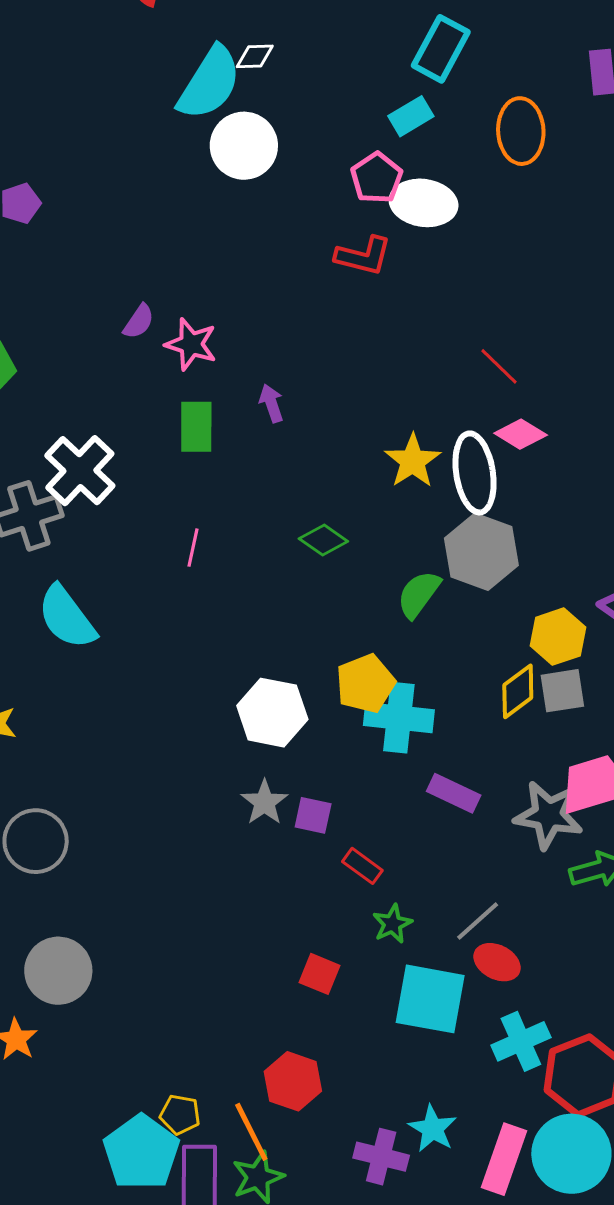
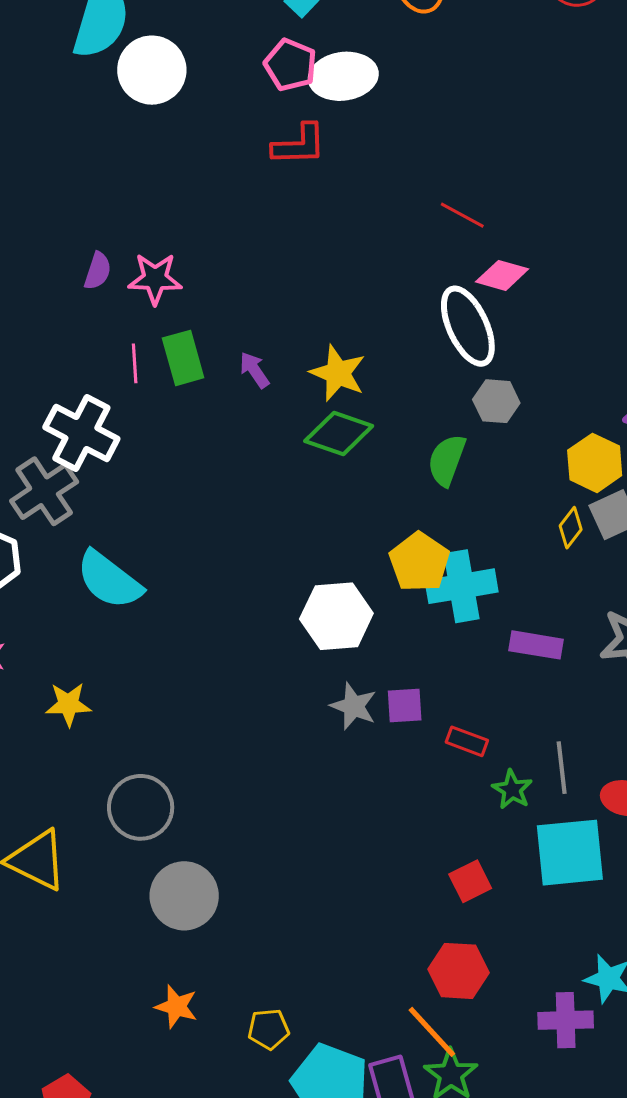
purple arrow: (271, 403) -> (254, 370), moved
yellow star: (413, 461) -> (338, 373), moved
green diamond: (323, 540) -> (339, 434), size x1.4
pink line: (193, 548) -> (135, 363), moved
gray hexagon: (481, 552) -> (496, 401), size x0.6
yellow diamond: (518, 691) -> (571, 528), size x0.7
gray line: (478, 921) -> (562, 768), moved, turned -39
gray circle: (58, 971) -> (184, 896), moved
red square: (319, 974) -> (470, 881), moved, turned -33
yellow pentagon: (180, 1114) -> (269, 1029), moved

